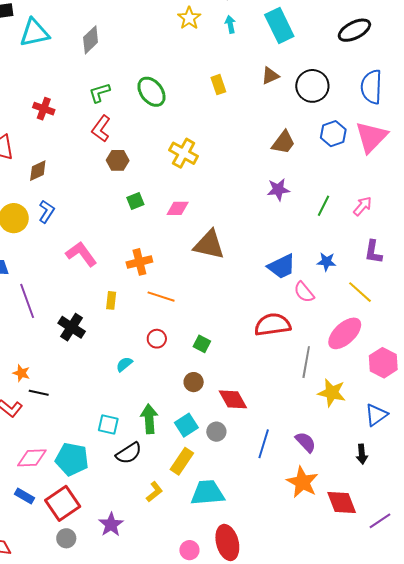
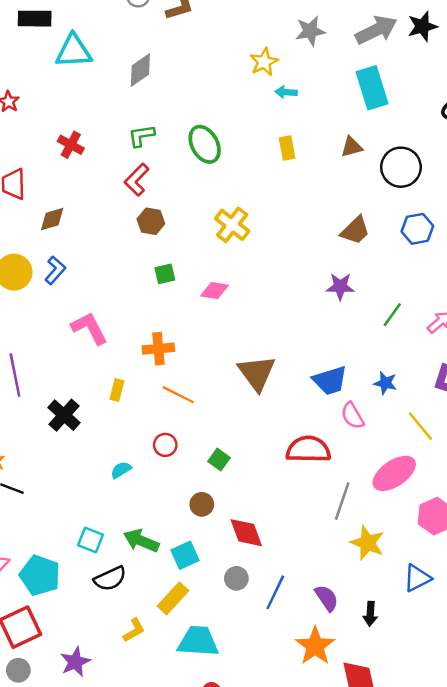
cyan arrow: (230, 24) -> (286, 92), moved, turned -84
brown triangle: (209, 245) -> (257, 373), moved, turned 32
green arrow: (149, 419) -> (141, 541), turned -72
gray circle: (216, 432) -> (236, 578), moved
black arrow: (362, 454) -> (370, 614), moved

